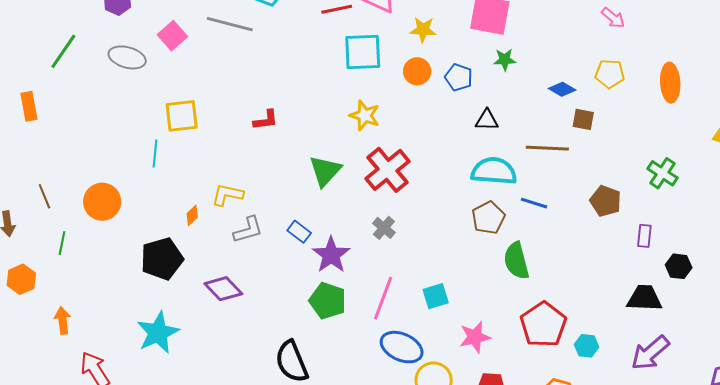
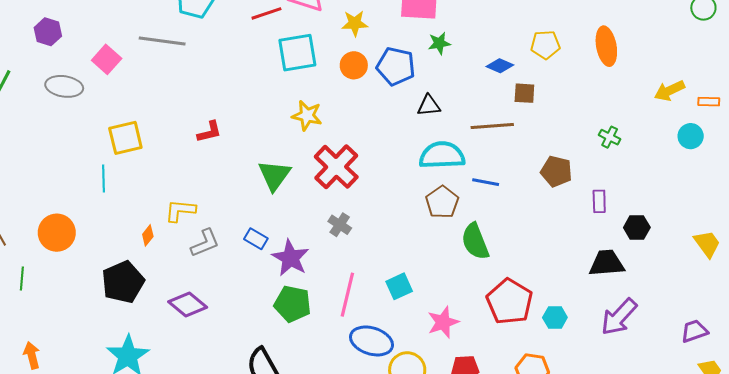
blue pentagon: (459, 77) -> (396, 66), size x1.4
green cross: (662, 173) -> (610, 137), size x0.7

